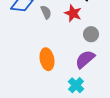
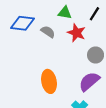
gray semicircle: (46, 12) -> (48, 32), turned -32

